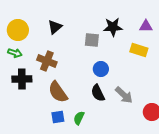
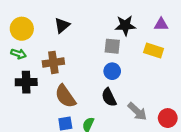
gray square: (92, 40) -> (112, 46), moved
brown cross: (47, 61) -> (53, 62), turned -30
gray arrow: (124, 95) -> (137, 111), moved

